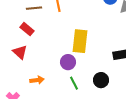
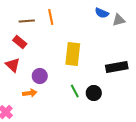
purple circle: (68, 62) -> (40, 76), moved
green line: (74, 83) -> (75, 91), moved

